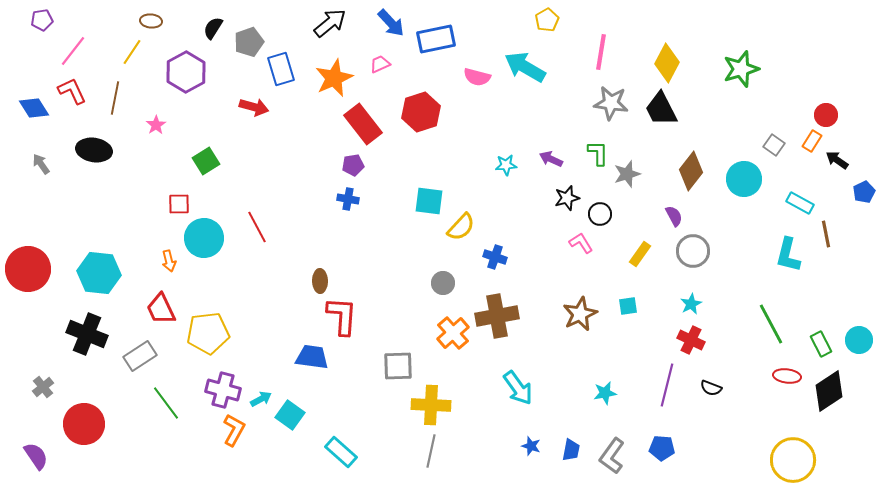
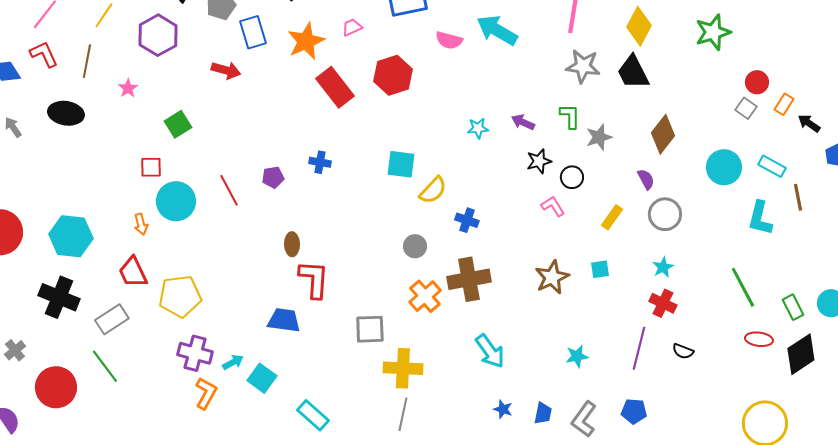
red circle: (826, 115) -> (757, 82), moved
purple pentagon: (353, 165) -> (273, 177), moved
cyan circle: (744, 179) -> (724, 167), moved
green line: (166, 403) -> (105, 366), moved

